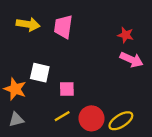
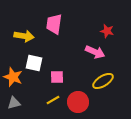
yellow arrow: (28, 24) -> (24, 36), moved
pink arrow: (131, 60) -> (95, 52), moved
yellow ellipse: (121, 121) -> (103, 81), moved

